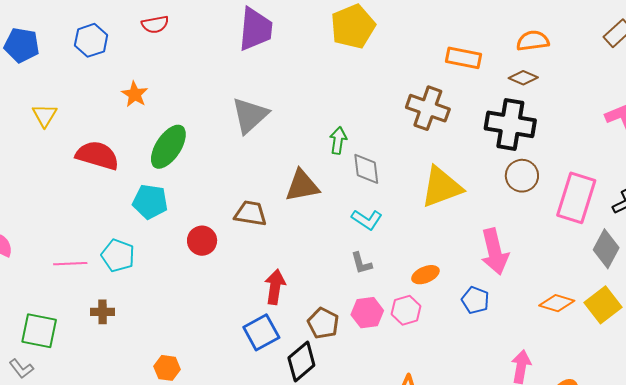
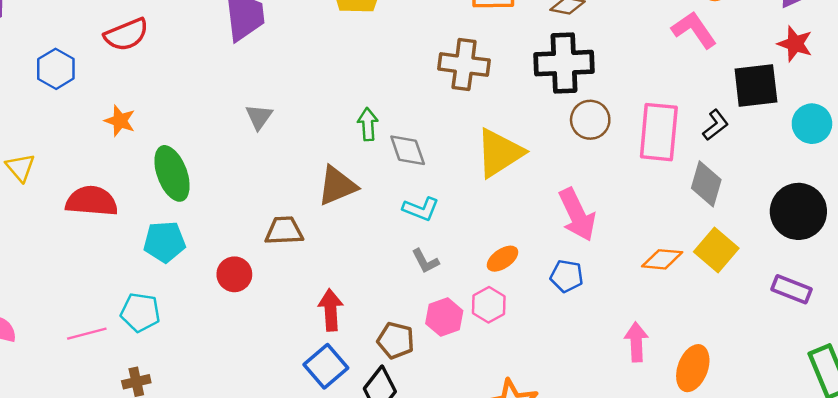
red semicircle: (155, 24) -> (126, 35), size x1.4
gray triangle: (250, 115) -> (259, 117), size x0.6
green ellipse: (168, 147) -> (172, 173), turned -42

